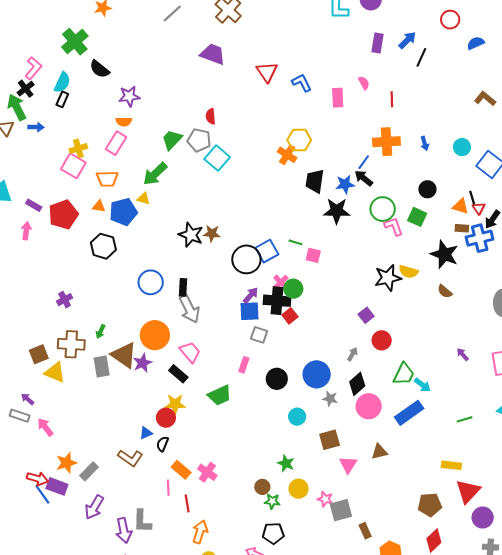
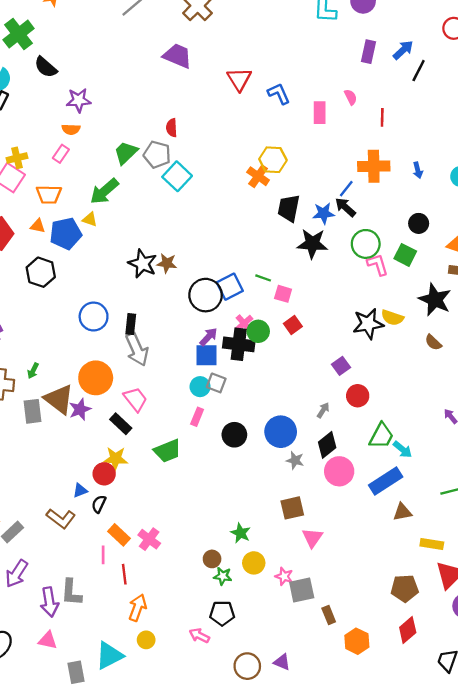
pink rectangle: (116, 143) -> (61, 154), size x0.7
red square: (290, 316) -> (293, 325), moved
cyan circle: (297, 417) -> (200, 387), moved
brown triangle: (379, 452) -> (402, 512), moved

